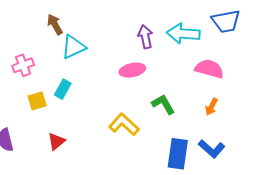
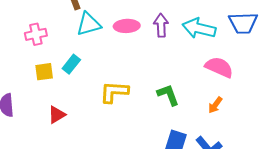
pink ellipse: (132, 70) -> (127, 26), moved
yellow L-shape: (124, 124) -> (114, 92), moved, turned -48

